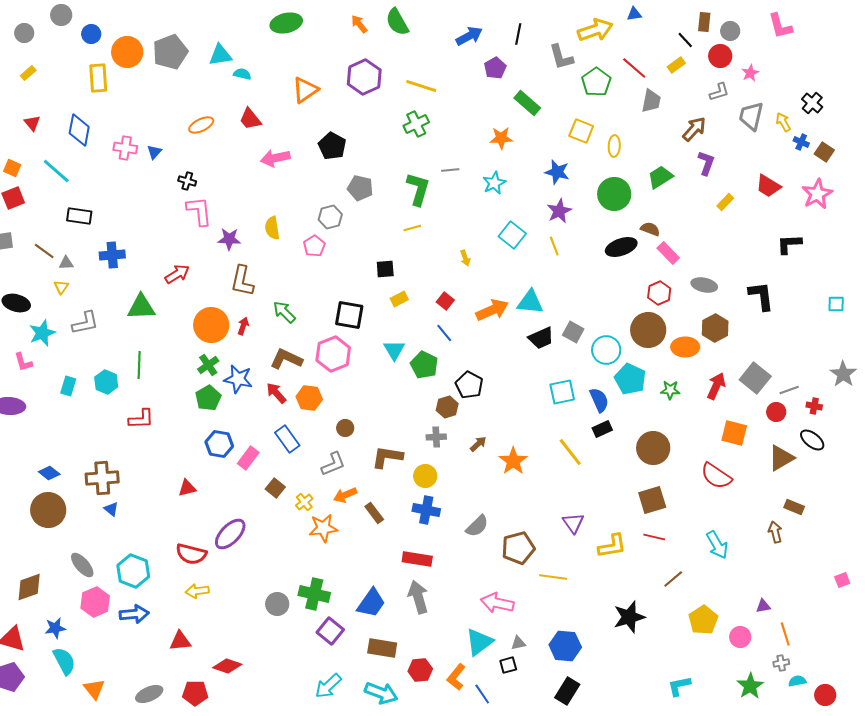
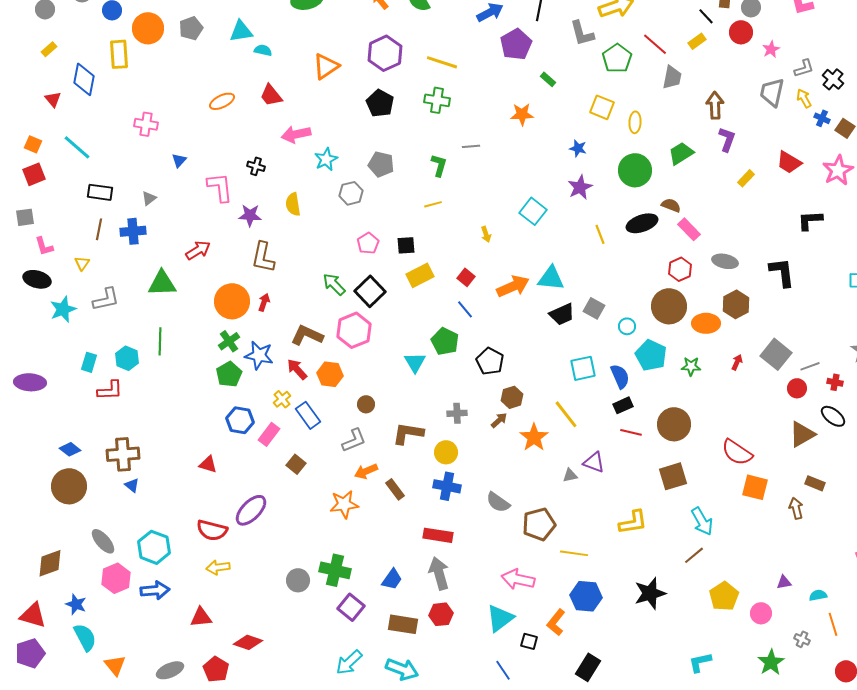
gray pentagon: (170, 52) -> (191, 28), size x0.7
purple pentagon: (495, 68) -> (516, 44), size x1.4
gray L-shape: (719, 92) -> (804, 68), moved
green rectangle: (527, 103) -> (548, 79), size x0.6
green cross: (416, 124) -> (437, 100), turned 35
brown arrow: (694, 129) -> (715, 105), turned -44
blue diamond: (79, 130) -> (84, 79), moved
black pentagon: (332, 146) -> (380, 103), moved
blue triangle: (154, 152) -> (179, 160), moved
blue star: (557, 172) -> (578, 148), size x0.7
black cross: (187, 181) -> (256, 166), moved
cyan star: (494, 183) -> (326, 159), moved
green L-shape: (418, 189) -> (439, 165), size x0.7
pink pentagon: (314, 246) -> (368, 243), moved
yellow line: (554, 246) -> (600, 234), moved
brown line: (44, 251) -> (99, 229), moved, turned 65
gray triangle: (66, 263) -> (149, 198), moved, turned -35
yellow rectangle: (399, 299) -> (420, 275), size x1.5
green arrow: (284, 312) -> (334, 284), moved
black square: (349, 315) -> (370, 291), turned 36
cyan triangle: (394, 350) -> (415, 362), moved
cyan circle: (606, 350) -> (627, 326), size x0.6
pink L-shape: (23, 362) -> (44, 246), moved
red arrow: (716, 386) -> (737, 362), size x0.6
brown hexagon: (447, 407) -> (512, 397), moved
red L-shape: (141, 419) -> (110, 390), moved
orange square: (734, 433) -> (755, 487), moved
yellow line: (570, 452) -> (566, 414), moved
red triangle: (187, 488) -> (208, 464), turned 30
yellow cross: (304, 502) -> (282, 399), moved
purple triangle: (573, 523) -> (594, 462), moved, turned -35
gray semicircle: (477, 526) -> (498, 502), turned 80
red line: (654, 537) -> (631, 432), moved
cyan arrow: (717, 545) -> (702, 521), moved
blue trapezoid: (371, 603) -> (392, 579), size x0.7
blue star: (55, 628) -> (76, 604), turned 30
orange line: (785, 634) -> (833, 624), moved
gray triangle: (518, 643) -> (570, 475), moved
blue hexagon: (565, 646) -> (586, 596), moved
gray cross: (781, 663) -> (802, 639), turned 35
black square: (508, 665) -> (529, 641), turned 30
red hexagon: (420, 670) -> (441, 614), moved
orange L-shape: (456, 677) -> (556, 622), moved
cyan semicircle: (797, 681) -> (818, 595), moved
red pentagon: (195, 693) -> (216, 669), turned 30

